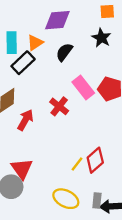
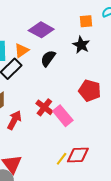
purple diamond: (57, 20) -> (41, 30), turned 35
pink rectangle: (83, 87) -> (63, 116), moved
red diamond: (95, 160) -> (78, 155), turned 40

